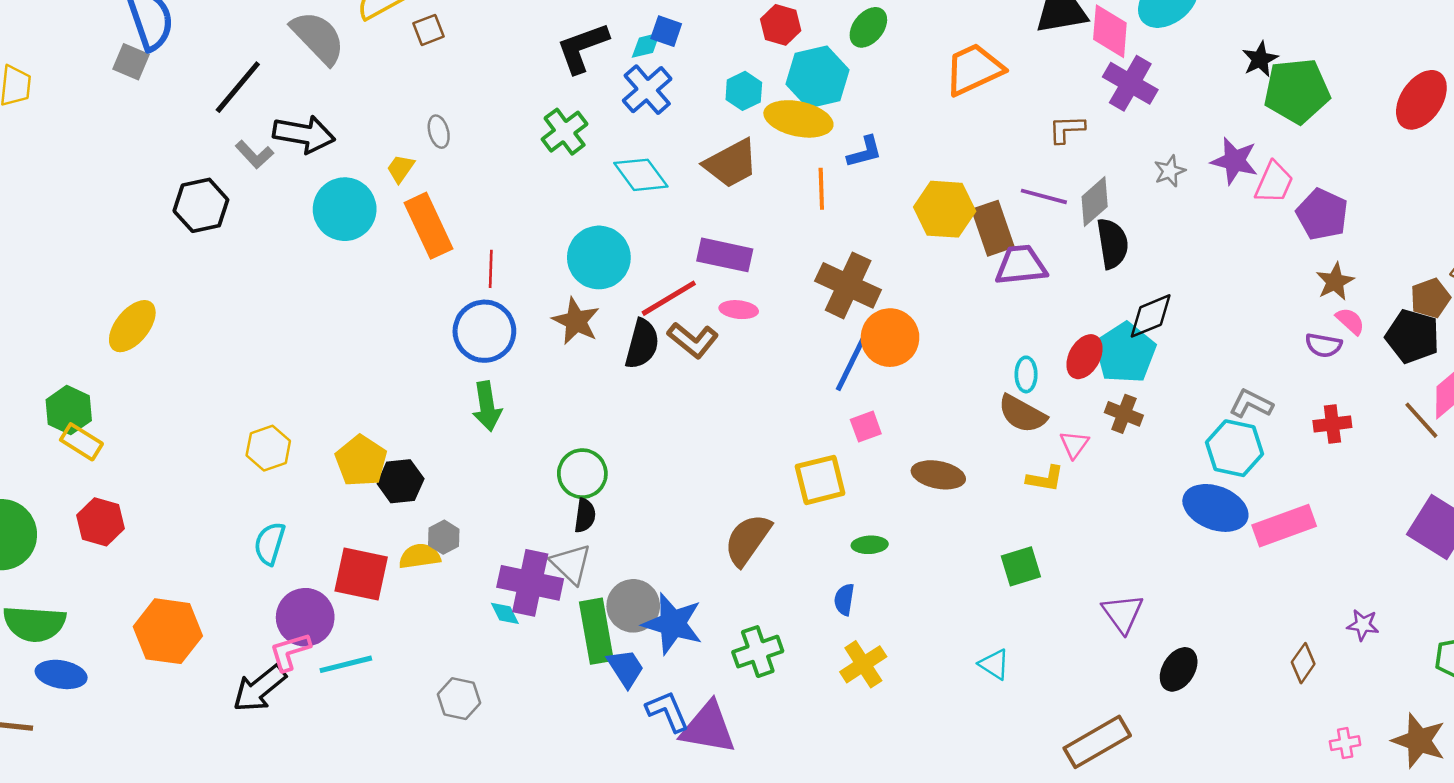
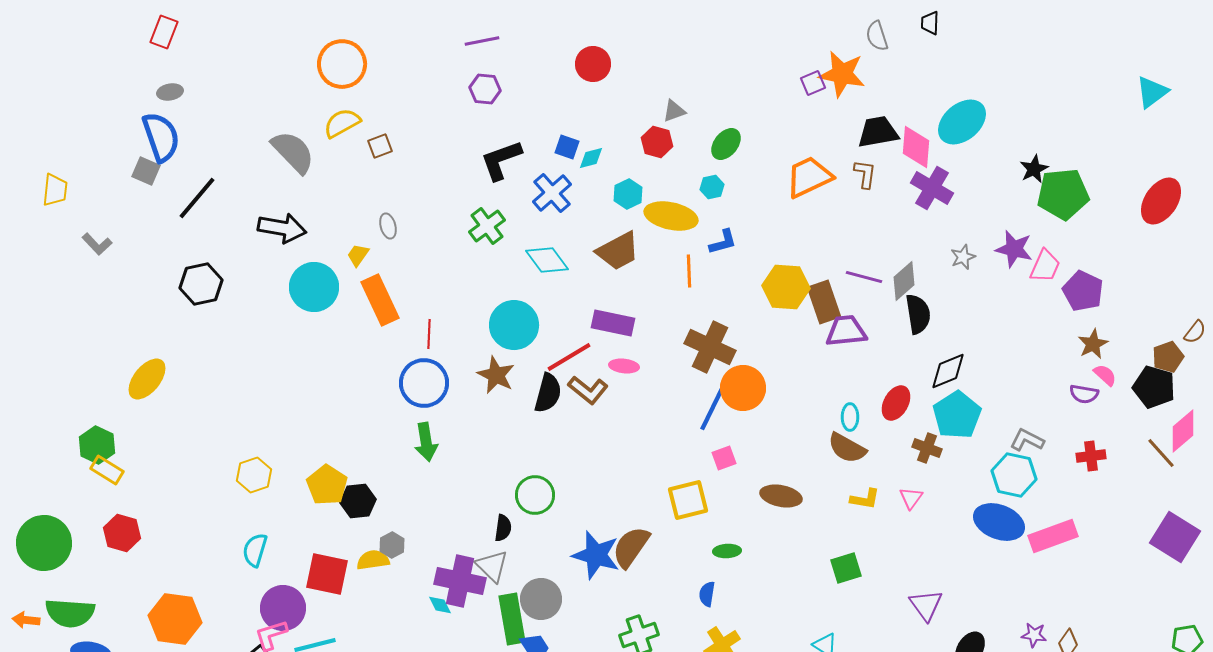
cyan diamond: (646, 45) -> (591, 158), moved
cyan hexagon: (818, 77) -> (712, 187), moved, size x0.5
black line: (238, 87) -> (197, 198), moved
brown L-shape: (1067, 129) -> (865, 174), moved, turned 100
gray L-shape: (254, 155) -> (97, 244), moved
cyan pentagon: (1125, 353) -> (957, 415), moved
pink triangle: (1074, 444) -> (911, 498), moved
green circle: (582, 474) -> (535, 495), moved
blue star: (673, 624) -> (596, 555), moved
purple star: (1363, 625) -> (1034, 635), moved

